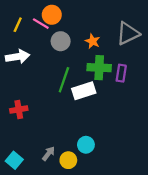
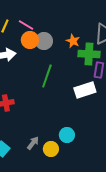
orange circle: (52, 15) -> (30, 40), moved
green cross: (99, 68) -> (89, 54), moved
white rectangle: (84, 91) -> (85, 90), moved

